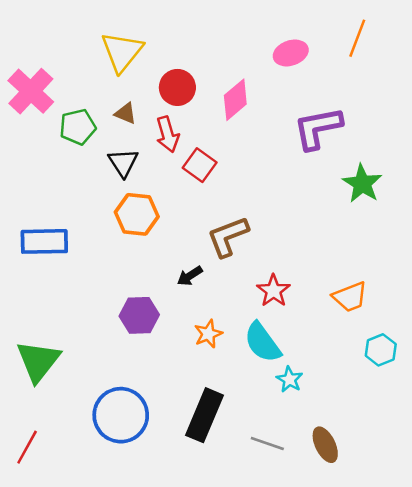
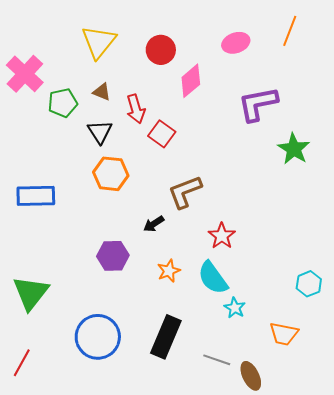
red circle: (177, 87) -> (161, 50), moved
orange trapezoid: (350, 297) -> (284, 334), moved, turned 32
brown ellipse: (325, 445) -> (251, 376), moved

